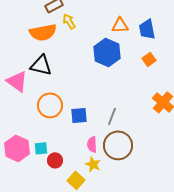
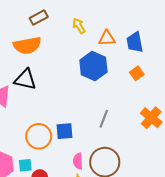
yellow arrow: (69, 21) -> (79, 26), moved
orange circle: (50, 105) -> (39, 136), moved
gray line: (112, 116) -> (104, 119), moved

